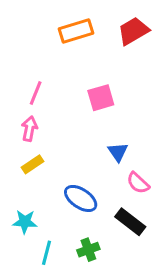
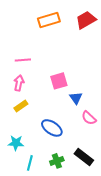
pink line: (36, 93) -> (23, 60), turned 63
pink square: (101, 98) -> (59, 81), moved
black rectangle: (130, 222) -> (84, 157), moved

